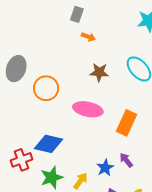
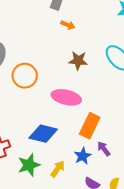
orange rectangle: (127, 123) -> (90, 126), moved
blue diamond: (49, 144) -> (43, 134), moved

